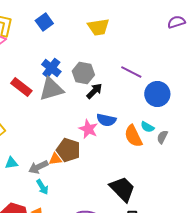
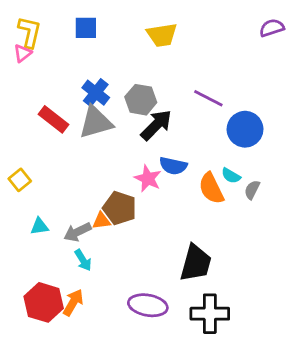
blue square: (44, 22) -> (86, 28), turned 36
black arrow: (94, 91) -> (156, 125), size x1.4
black trapezoid: (122, 189) -> (196, 263), turned 60

